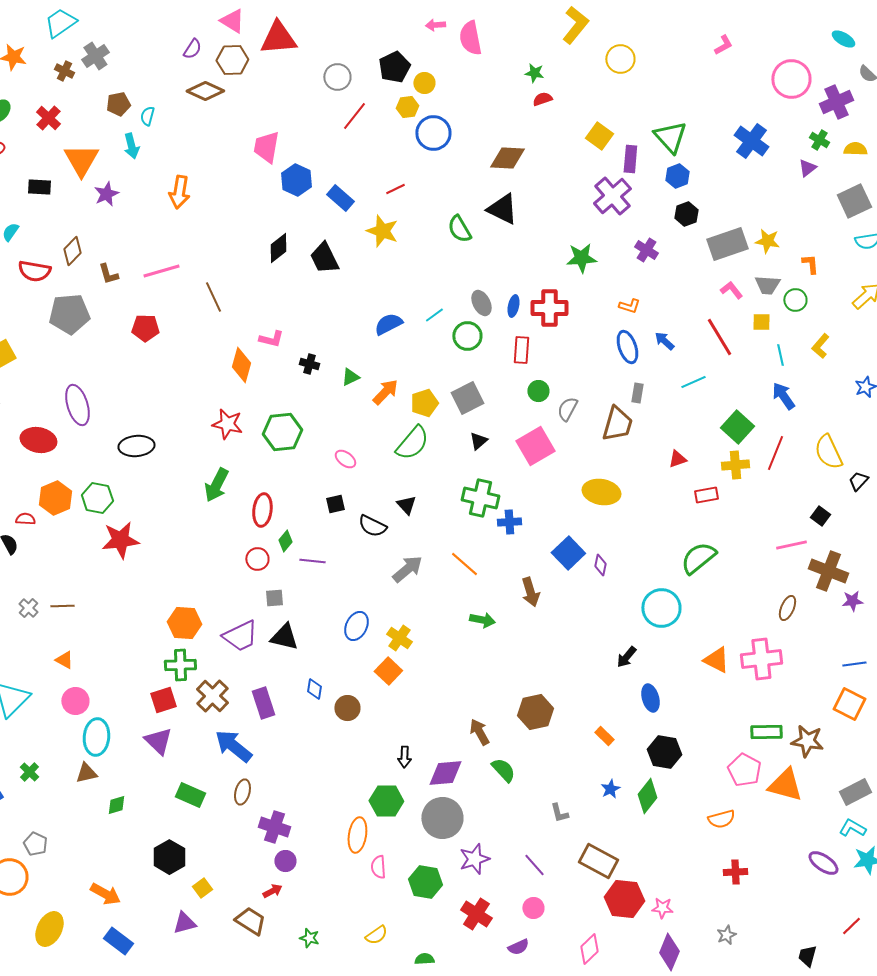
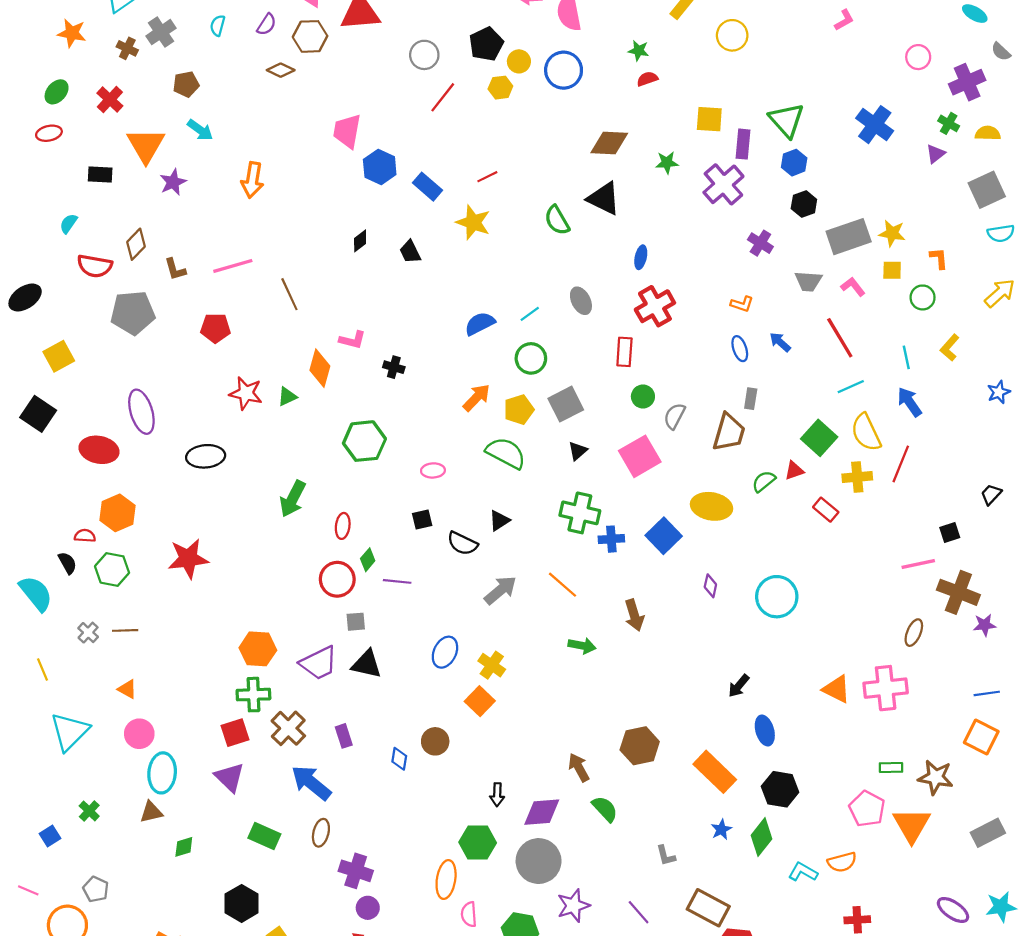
pink circle: (791, 79) -> (918, 57), size x0.6
brown diamond: (205, 91) -> (281, 70), size x0.7
cyan semicircle: (147, 116) -> (218, 26), moved
blue circle: (433, 133) -> (564, 70), moved
yellow square: (599, 136) -> (709, 119), turned -32
cyan arrow: (131, 146) -> (200, 130), turned -40
black diamond: (278, 248) -> (360, 241), size x0.7
black trapezoid: (324, 258) -> (410, 252), size x0.7
green star: (581, 258) -> (667, 163), moved, size x0.7
gray trapezoid: (767, 285) -> (808, 281), moved
blue ellipse: (513, 306) -> (641, 257), moved
red cross: (549, 308) -> (655, 306), turned -30
yellow square: (761, 322) -> (892, 270), moved
green circle: (467, 336) -> (531, 358), moved
blue ellipse: (627, 347) -> (740, 349), size x0.7
green triangle: (350, 377) -> (287, 396), moved
cyan line: (693, 382) -> (851, 387), moved
red star: (227, 424) -> (246, 393), moved
green square: (737, 427) -> (819, 438), moved
green semicircle: (412, 443) -> (506, 453), turned -102
yellow semicircle: (828, 452) -> (866, 432), moved
pink ellipse: (345, 459) -> (433, 470), turned -40
red rectangle: (706, 495) -> (826, 510), turned 50
green hexagon: (97, 498) -> (112, 569), moved
black triangle: (406, 505) -> (499, 521), turned 40
red ellipse: (262, 510) -> (343, 526), size x0.7
black square: (820, 516) -> (950, 532), turned 36
blue square: (568, 553) -> (664, 536), moved
green semicircle: (698, 558) -> (764, 481), moved, size x0.6
red circle: (257, 559) -> (337, 579), size x1.4
cyan circle: (661, 608) -> (777, 597), moved
blue diamond: (314, 689) -> (399, 759), moved
purple rectangle: (263, 703) -> (344, 736), size x0.7
green rectangle: (766, 732) -> (891, 767), size x0.7
orange rectangle: (604, 736) -> (715, 772), size x2.0
orange triangle: (785, 785) -> (912, 825), turned 45
cyan L-shape: (852, 828) -> (803, 872), moved

